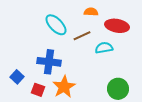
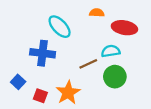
brown line: (82, 36) -> (88, 64), moved
blue cross: (49, 62) -> (43, 53), moved
green circle: (118, 89) -> (115, 77), moved

